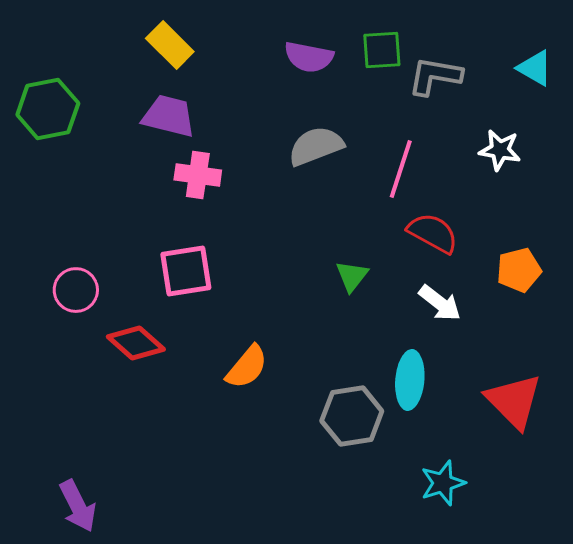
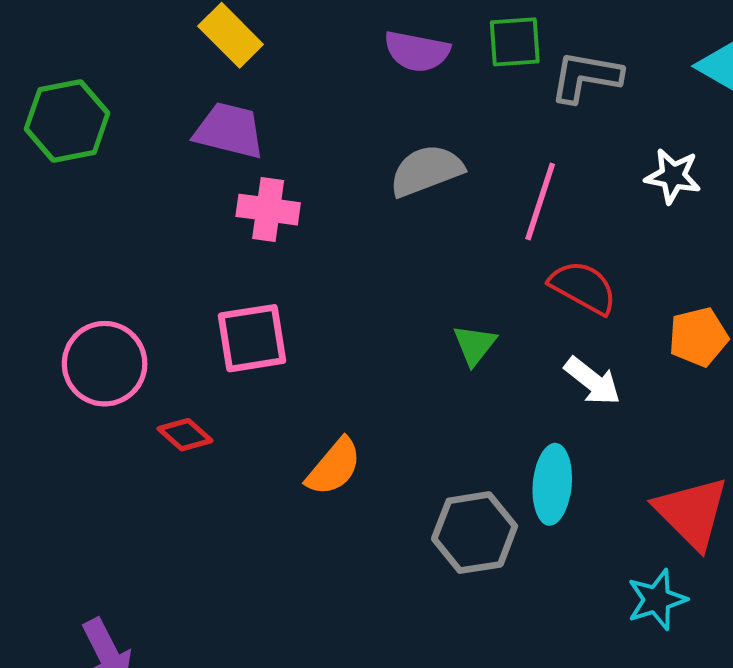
pink circle: (76, 290) -> (105, 364), size x1.4
red diamond: (136, 343) -> (185, 435), size x0.7
cyan star: (443, 483) -> (657, 600), moved

